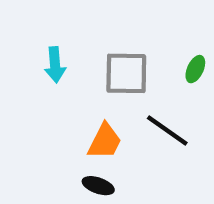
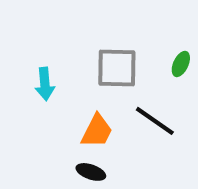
cyan arrow: (55, 65) -> (45, 84), moved

